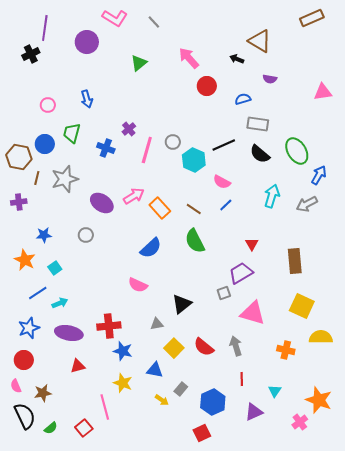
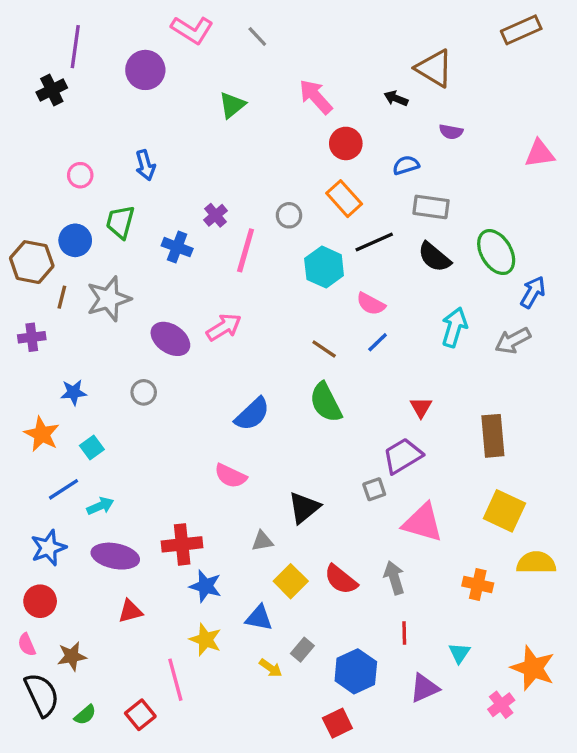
gray circle: (173, 142) -> (289, 215), moved
orange rectangle: (160, 208) -> (344, 199), moved

